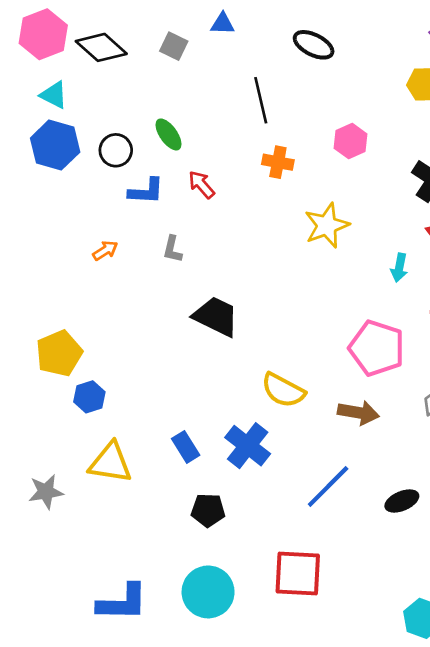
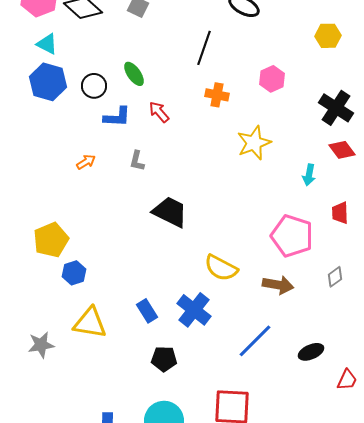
black line: (261, 100) -> (204, 48), turned 32

